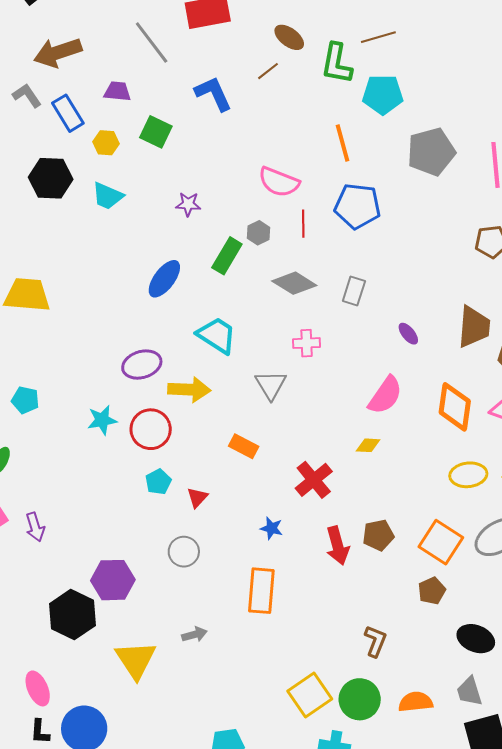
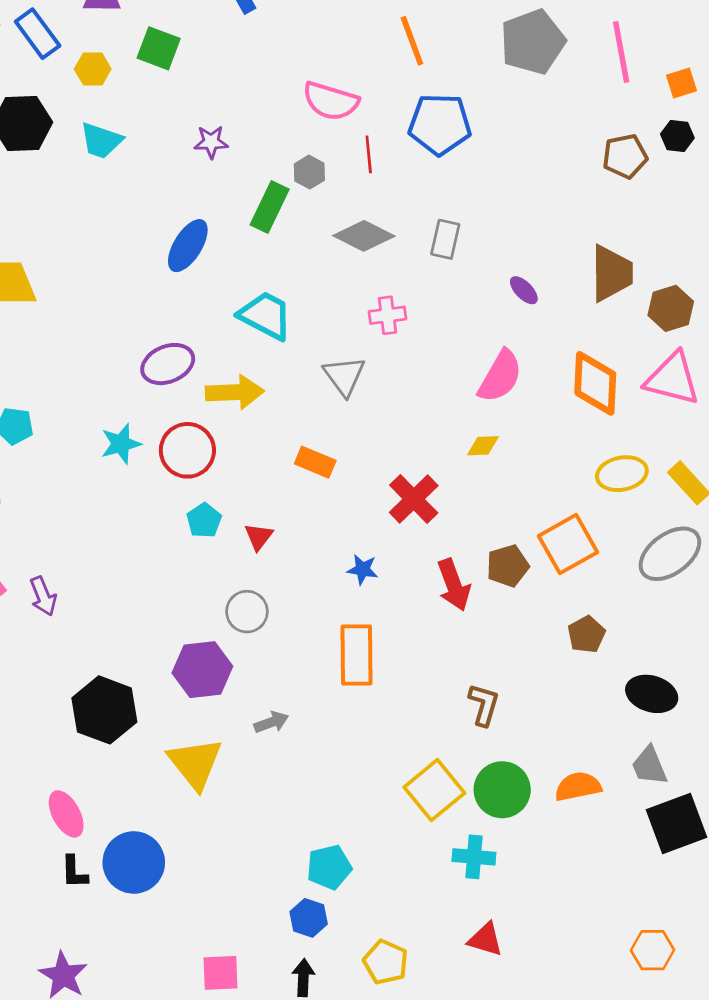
orange square: (441, 542) -> (568, 544), moved, turned 33
purple hexagon: (113, 580) -> (202, 670), moved
brown L-shape: (375, 641) -> (484, 705), moved

